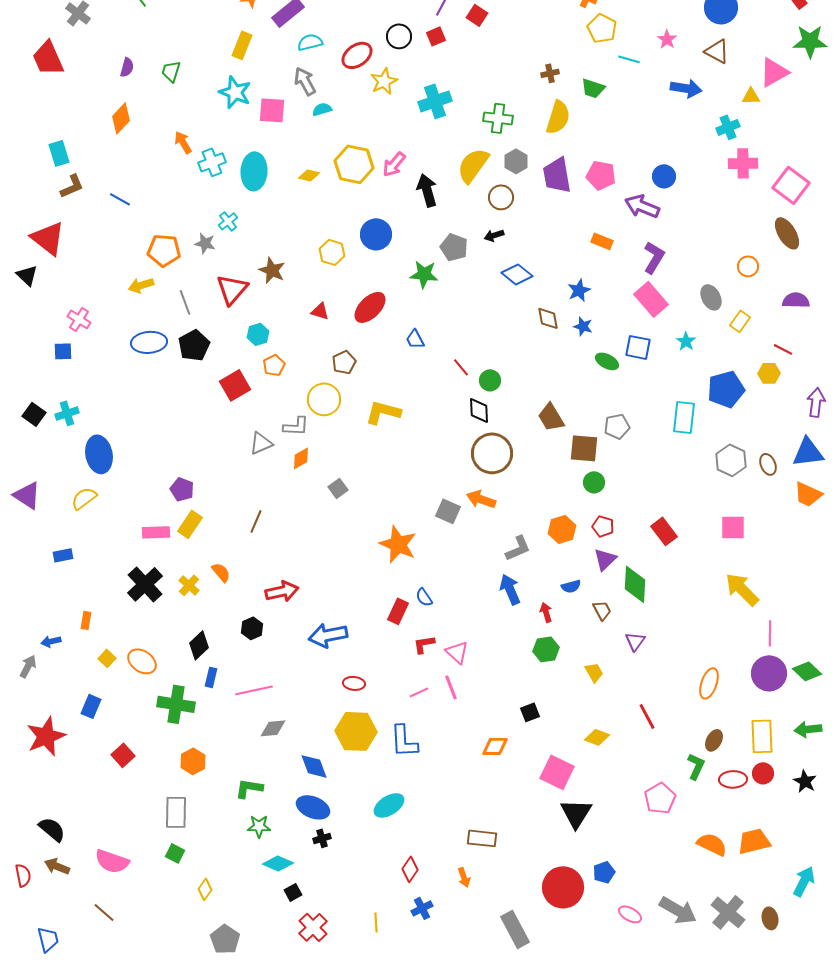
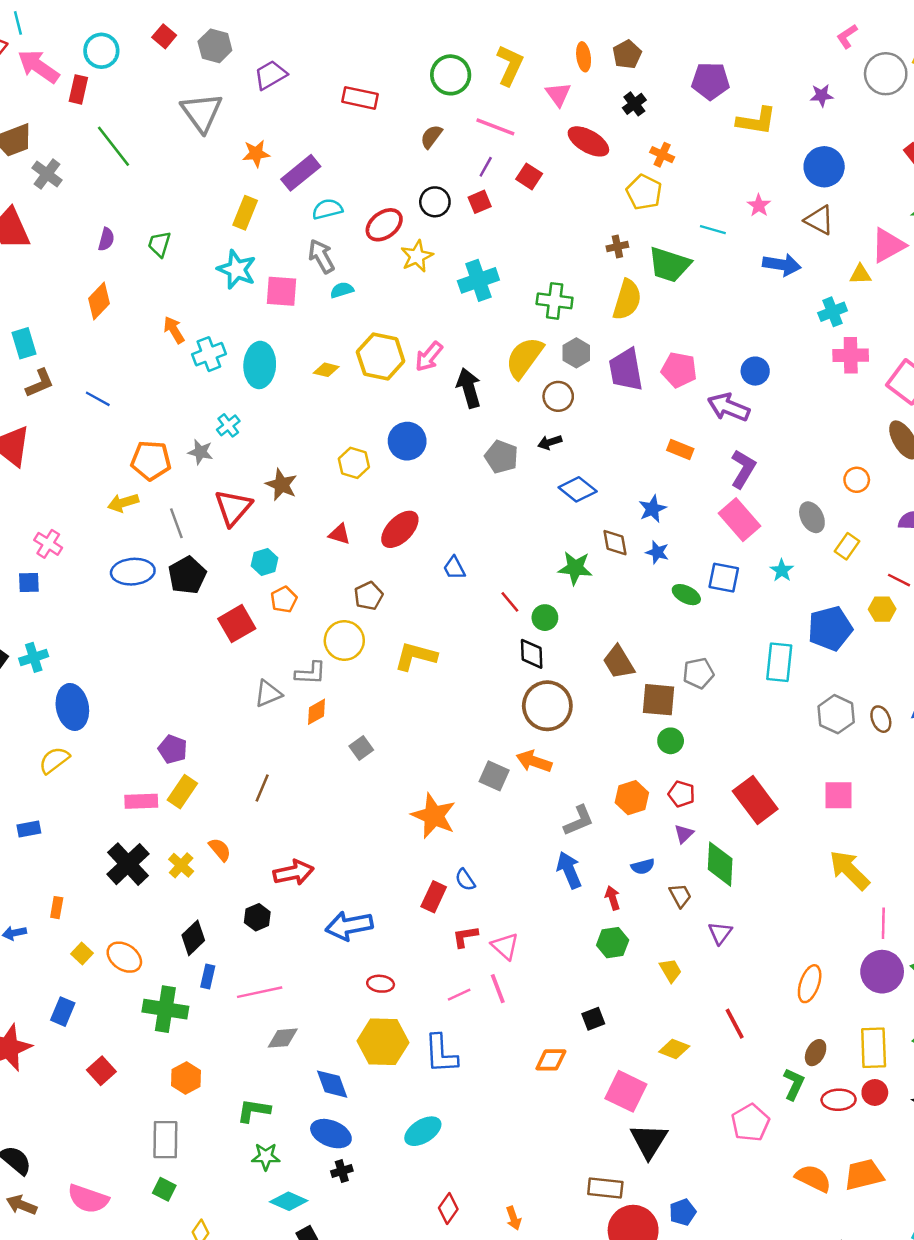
yellow pentagon: (602, 28) -> (644, 192), moved
green trapezoid: (593, 88) -> (669, 265), size x1.5
green star: (424, 274) -> (575, 568), moved
red rectangle: (664, 531) -> (755, 800), size x1.4
purple triangle: (605, 559) -> (684, 834), size x0.7
brown rectangle: (482, 838) -> (605, 1188), moved

